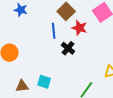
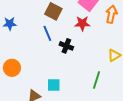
red star: (79, 28) -> (82, 23), moved

